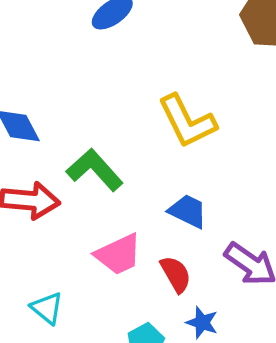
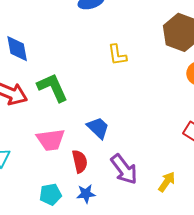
yellow L-shape: (187, 121) -> (117, 55), moved, size x0.6
blue star: (202, 323) -> (86, 194), turned 30

